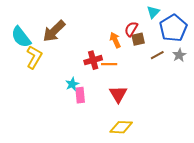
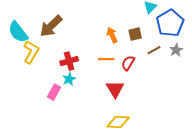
red semicircle: (131, 29) -> (128, 63), moved
red cross: (93, 60) -> (69, 61), moved
pink rectangle: (80, 95) -> (54, 92), moved, turned 35

